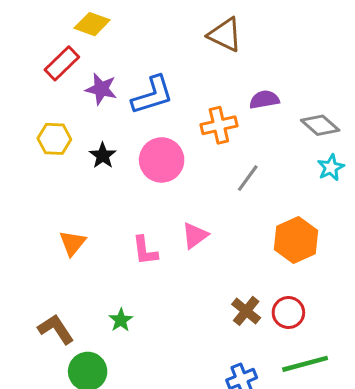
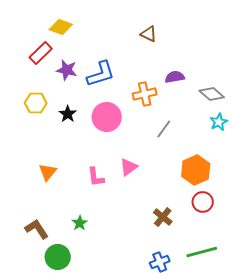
brown triangle: (225, 35) -> (149, 34), size x0.7
red circle: (288, 312) -> (203, 202), moved

